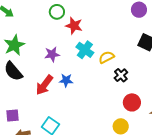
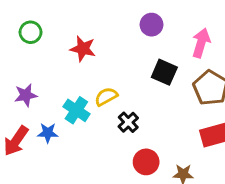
red star: (74, 26) -> (83, 49), moved
cyan cross: (85, 50) -> (76, 110), moved

